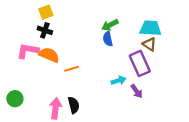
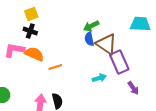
cyan trapezoid: (151, 28) -> (140, 24), moved
brown triangle: (149, 44) -> (106, 44), moved, size x1.6
purple arrow: (137, 91) -> (133, 88), moved

